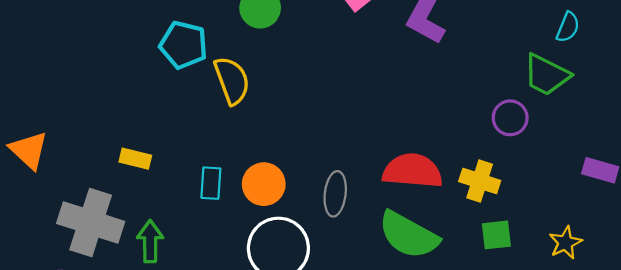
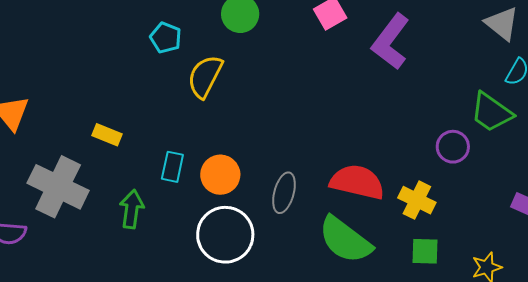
cyan pentagon: (184, 45) -> (166, 38), size x0.7
yellow semicircle: (232, 81) -> (205, 76), turned -141
green arrow: (150, 241) -> (132, 209), moved

